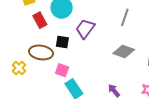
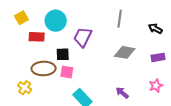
red rectangle: (40, 20) -> (37, 37), turned -49
pink square: (62, 70) -> (67, 72), moved

